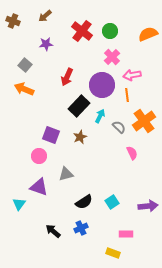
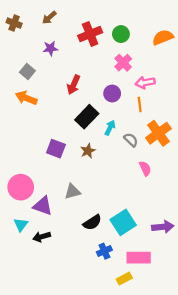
red cross: (82, 31) -> (90, 34), turned 30
purple circle: (102, 85) -> (112, 94), size x0.6
pink circle: (39, 156) -> (21, 187), moved, size x1.5
cyan square: (112, 202) -> (123, 222), size x1.6
blue cross: (81, 228) -> (104, 251), moved
black arrow: (53, 231) -> (42, 237), moved, turned -56
pink rectangle: (126, 234) -> (139, 258), size x1.5
yellow rectangle: (113, 253) -> (124, 279), turned -48

